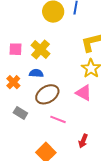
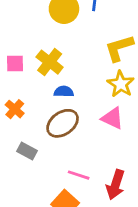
blue semicircle: (36, 73) -> (64, 92), moved
pink line: (58, 119) -> (79, 175), moved
red arrow: (83, 141) -> (116, 185), size x1.5

